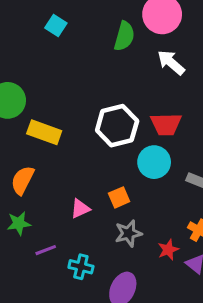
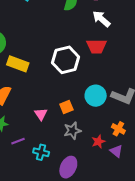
red trapezoid: (166, 124) -> (97, 46), moved
cyan circle: (154, 162) -> (96, 96), moved
pink triangle: (80, 209) -> (41, 114), turned -40

